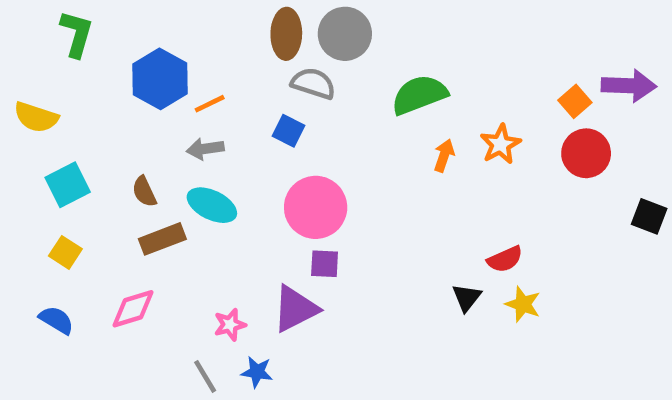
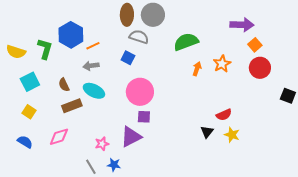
green L-shape: (77, 34) -> (45, 49), moved
purple arrow: (629, 86) -> (242, 25), moved

